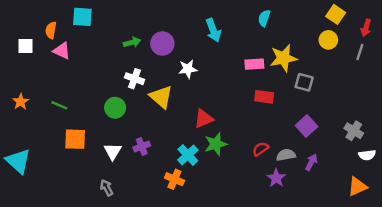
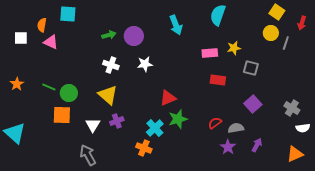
cyan semicircle: (264, 18) -> (218, 15), size x1.5
gray line: (360, 52) -> (286, 43), moved
yellow star: (284, 58) -> (234, 48), size x0.6
white star: (188, 69) -> (145, 64), moved
yellow triangle: (161, 97) -> (108, 95), moved
green circle: (115, 108) -> (69, 93), moved
purple arrow: (311, 162) -> (257, 145), moved
gray arrow: (107, 188) -> (88, 155), size x1.5

